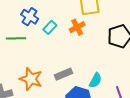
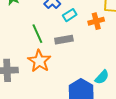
green line: (16, 38) -> (37, 34), moved, turned 54
gray rectangle: (63, 74) -> (64, 40), moved

